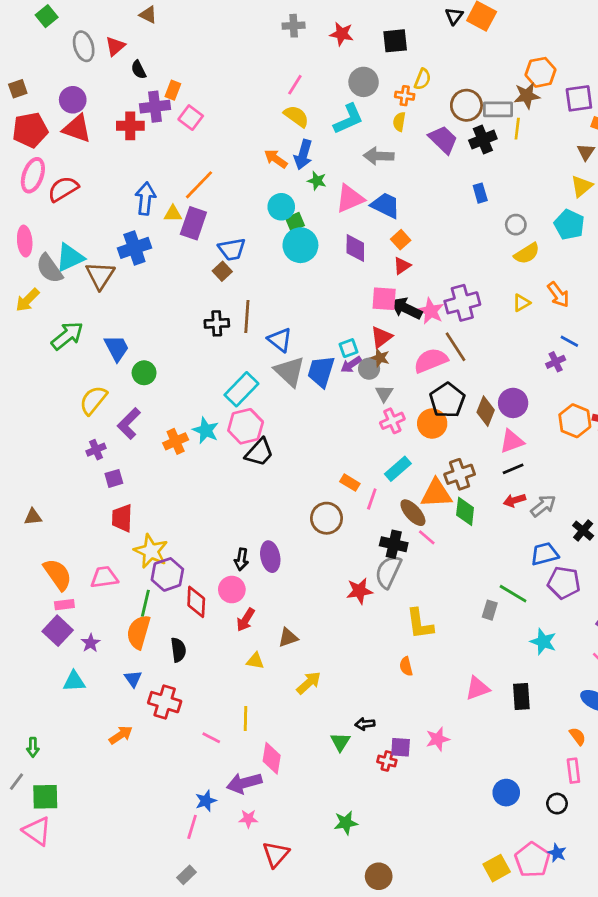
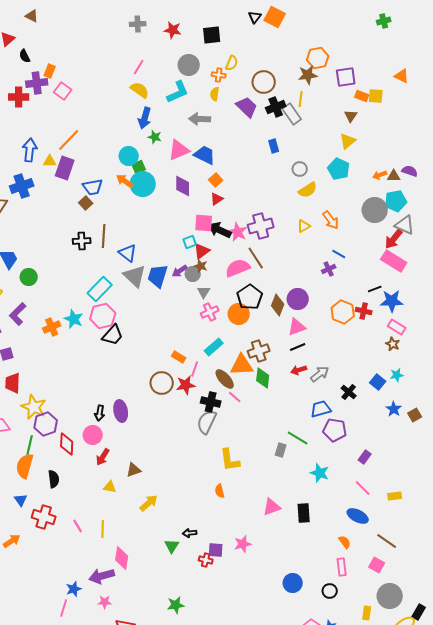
gray rectangle: (498, 109) -> (292, 114), moved, turned 55
orange arrow: (276, 159) -> (125, 181), moved
cyan square: (348, 348) -> (190, 242), moved
red star: (359, 591) -> (186, 385), moved
pink line: (211, 738) -> (78, 526), moved, turned 32

